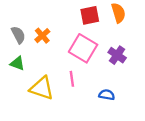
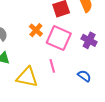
orange cross: (42, 36) -> (36, 30), moved
blue semicircle: (107, 95) -> (84, 76), turned 32

